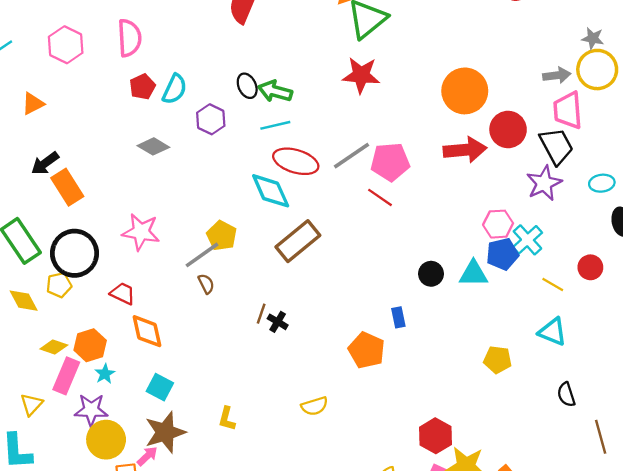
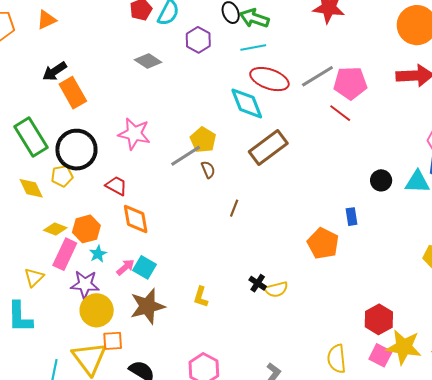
brown semicircle: (206, 284) -> (208, 170), moved
black cross: (278, 322) -> (258, 283), moved
pink arrow: (147, 456) -> (125, 267), moved

